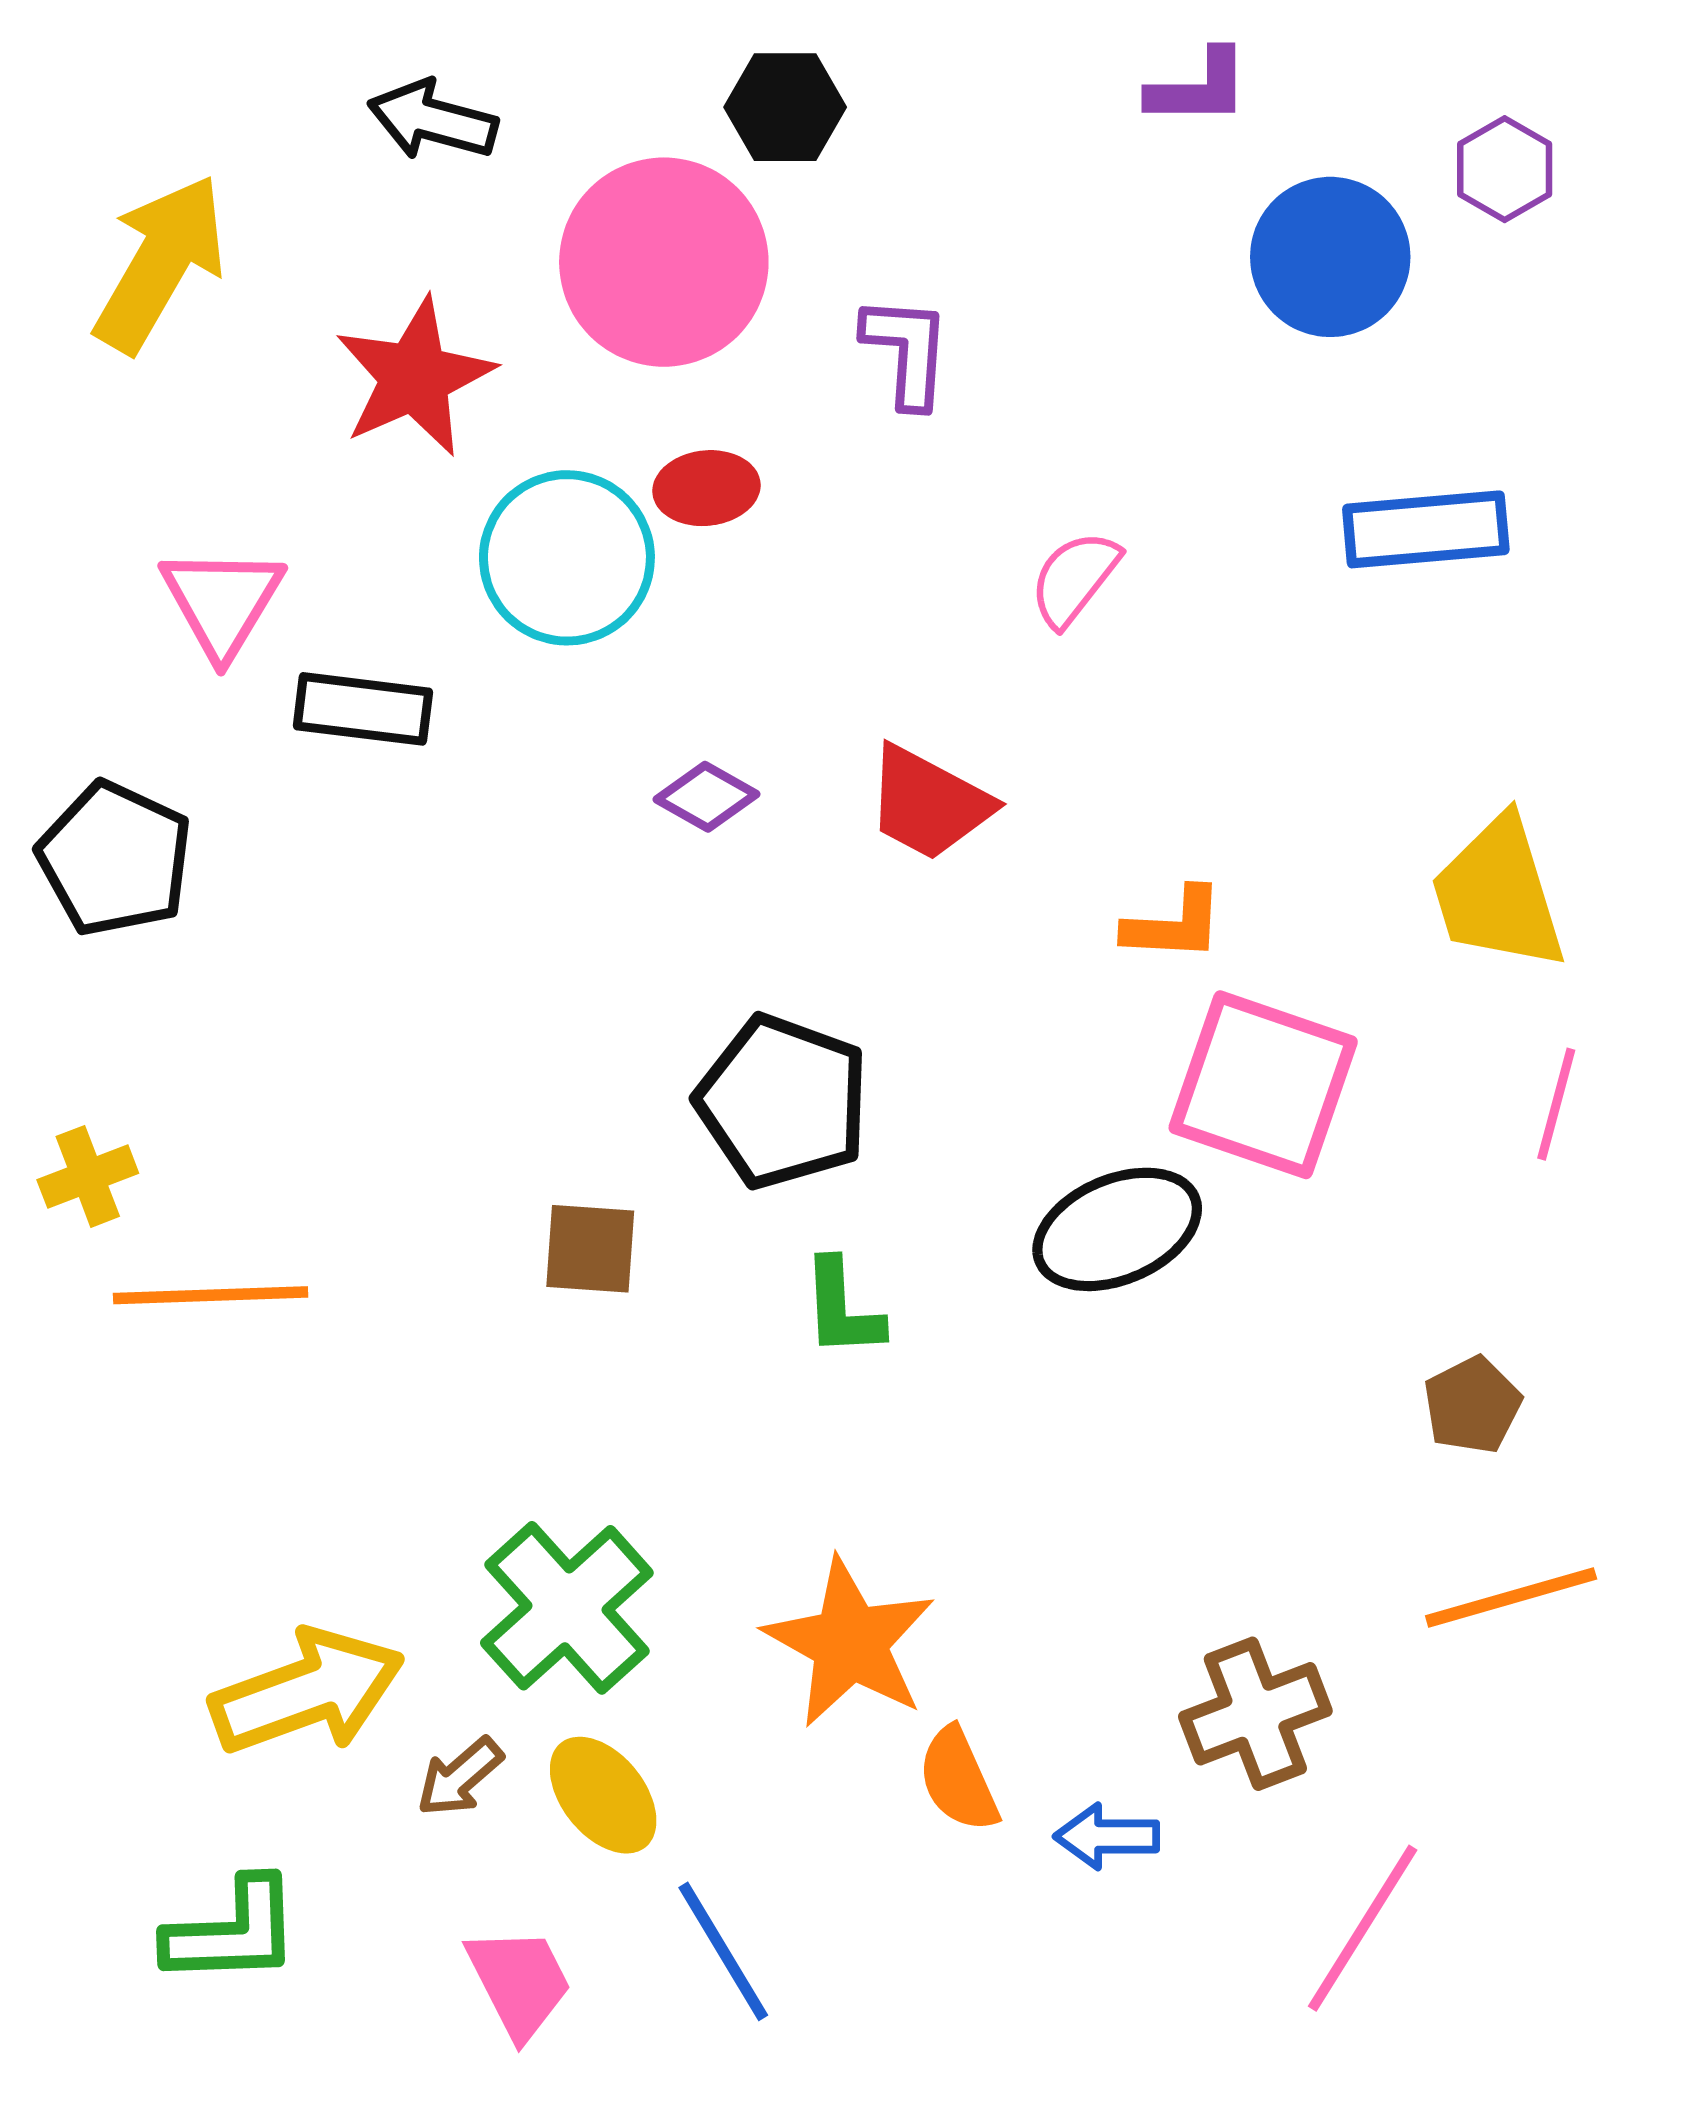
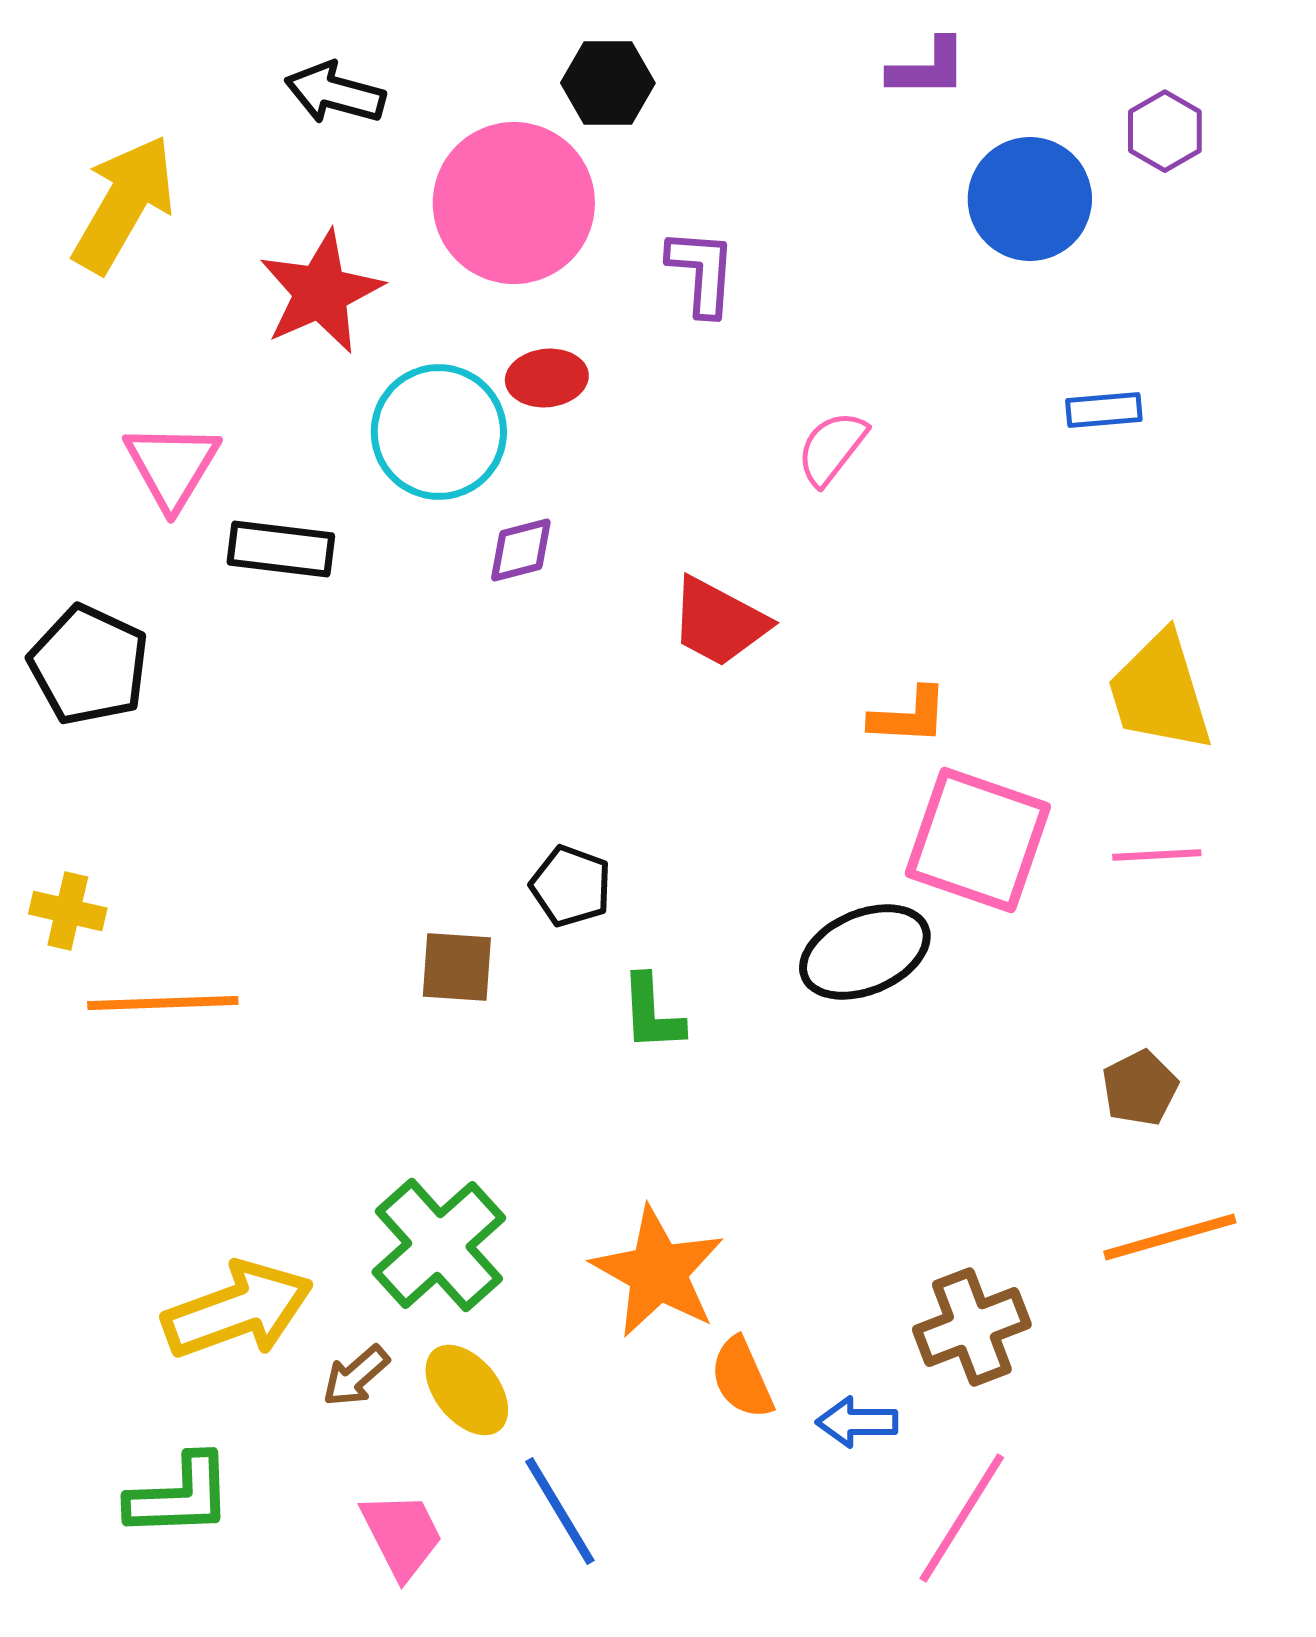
blue rectangle: (1426, 529) -> (1104, 410), size x0.6
purple diamond: (706, 797) -> (521, 550), moved, turned -44
black pentagon: (783, 1102) -> (571, 886), moved, size x0.6
pink line: (1556, 1104) -> (1157, 855), moved, turned 72
yellow cross: (88, 1176) -> (68, 911), turned 34
pink line: (1363, 1928) -> (962, 1518), moved

